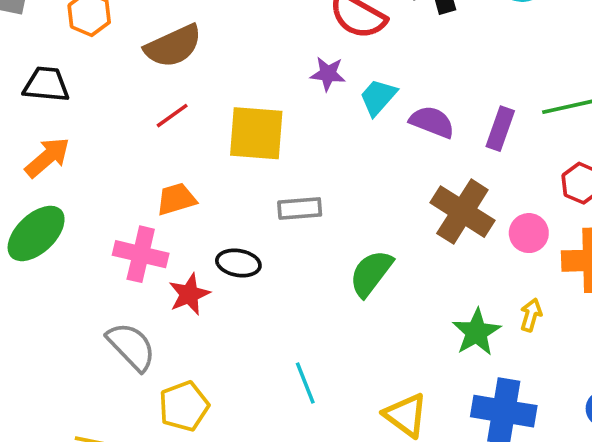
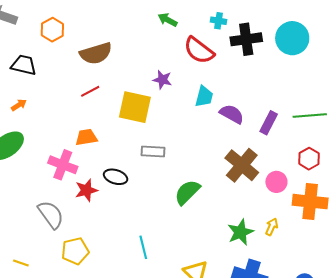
purple star: (328, 74) -> (162, 80), moved
cyan trapezoid: (378, 97) -> (204, 96), turned 145
orange arrow: (47, 157) -> (19, 105), size x0.6

